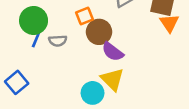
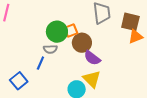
green circle: (34, 20) -> (57, 32), moved
orange triangle: (169, 23) -> (136, 36), turned 42
blue line: (36, 39) -> (40, 63), moved

